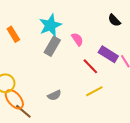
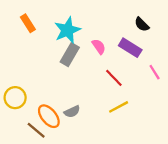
orange rectangle: (13, 34) -> (28, 23), moved
purple rectangle: (108, 54) -> (130, 48), moved
orange ellipse: (14, 99) -> (49, 116), moved

